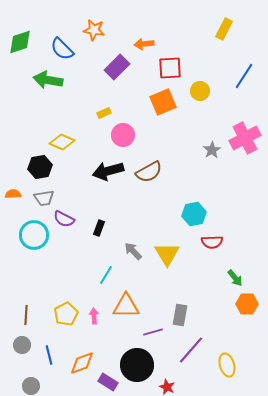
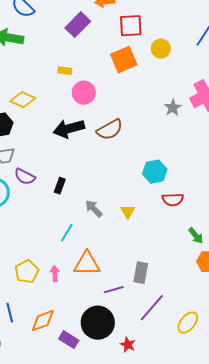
yellow rectangle: (104, 113) -> (65, 71), turned 32
yellow triangle: (167, 254) -> (128, 212), size x0.6
yellow ellipse: (227, 365) -> (188, 323), turned 55

